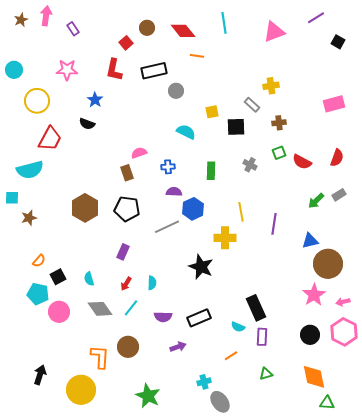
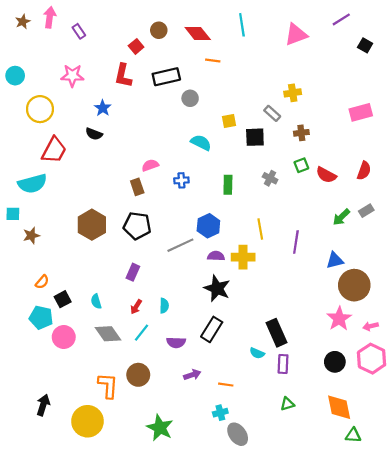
purple semicircle: (174, 192) -> (216, 256), moved
black rectangle: (199, 318) -> (212, 329), moved, turned -35
orange line: (231, 356) -> (226, 385), moved, turned 40

